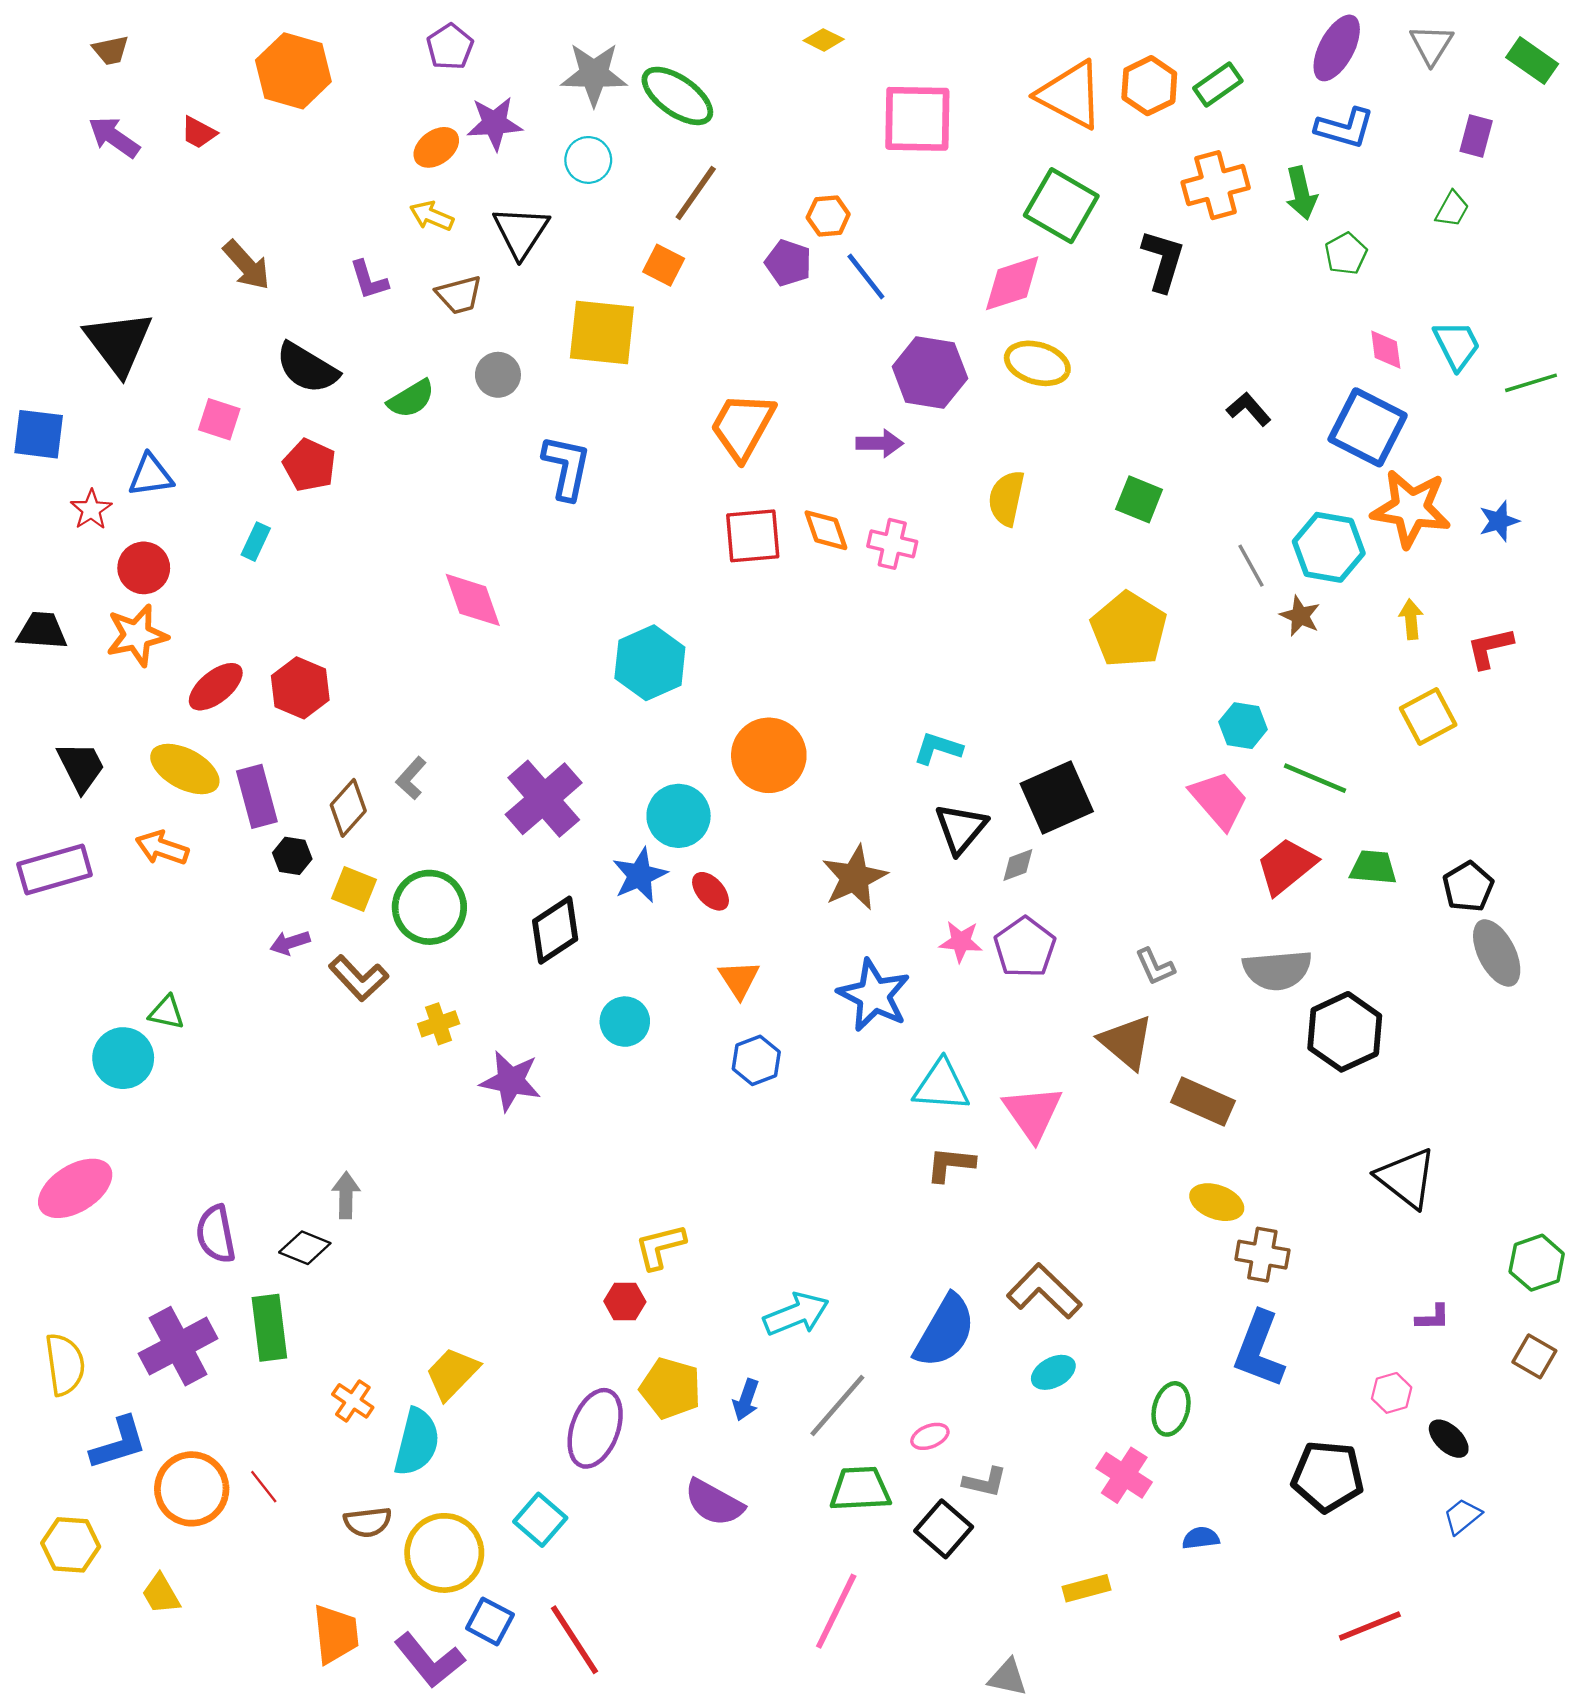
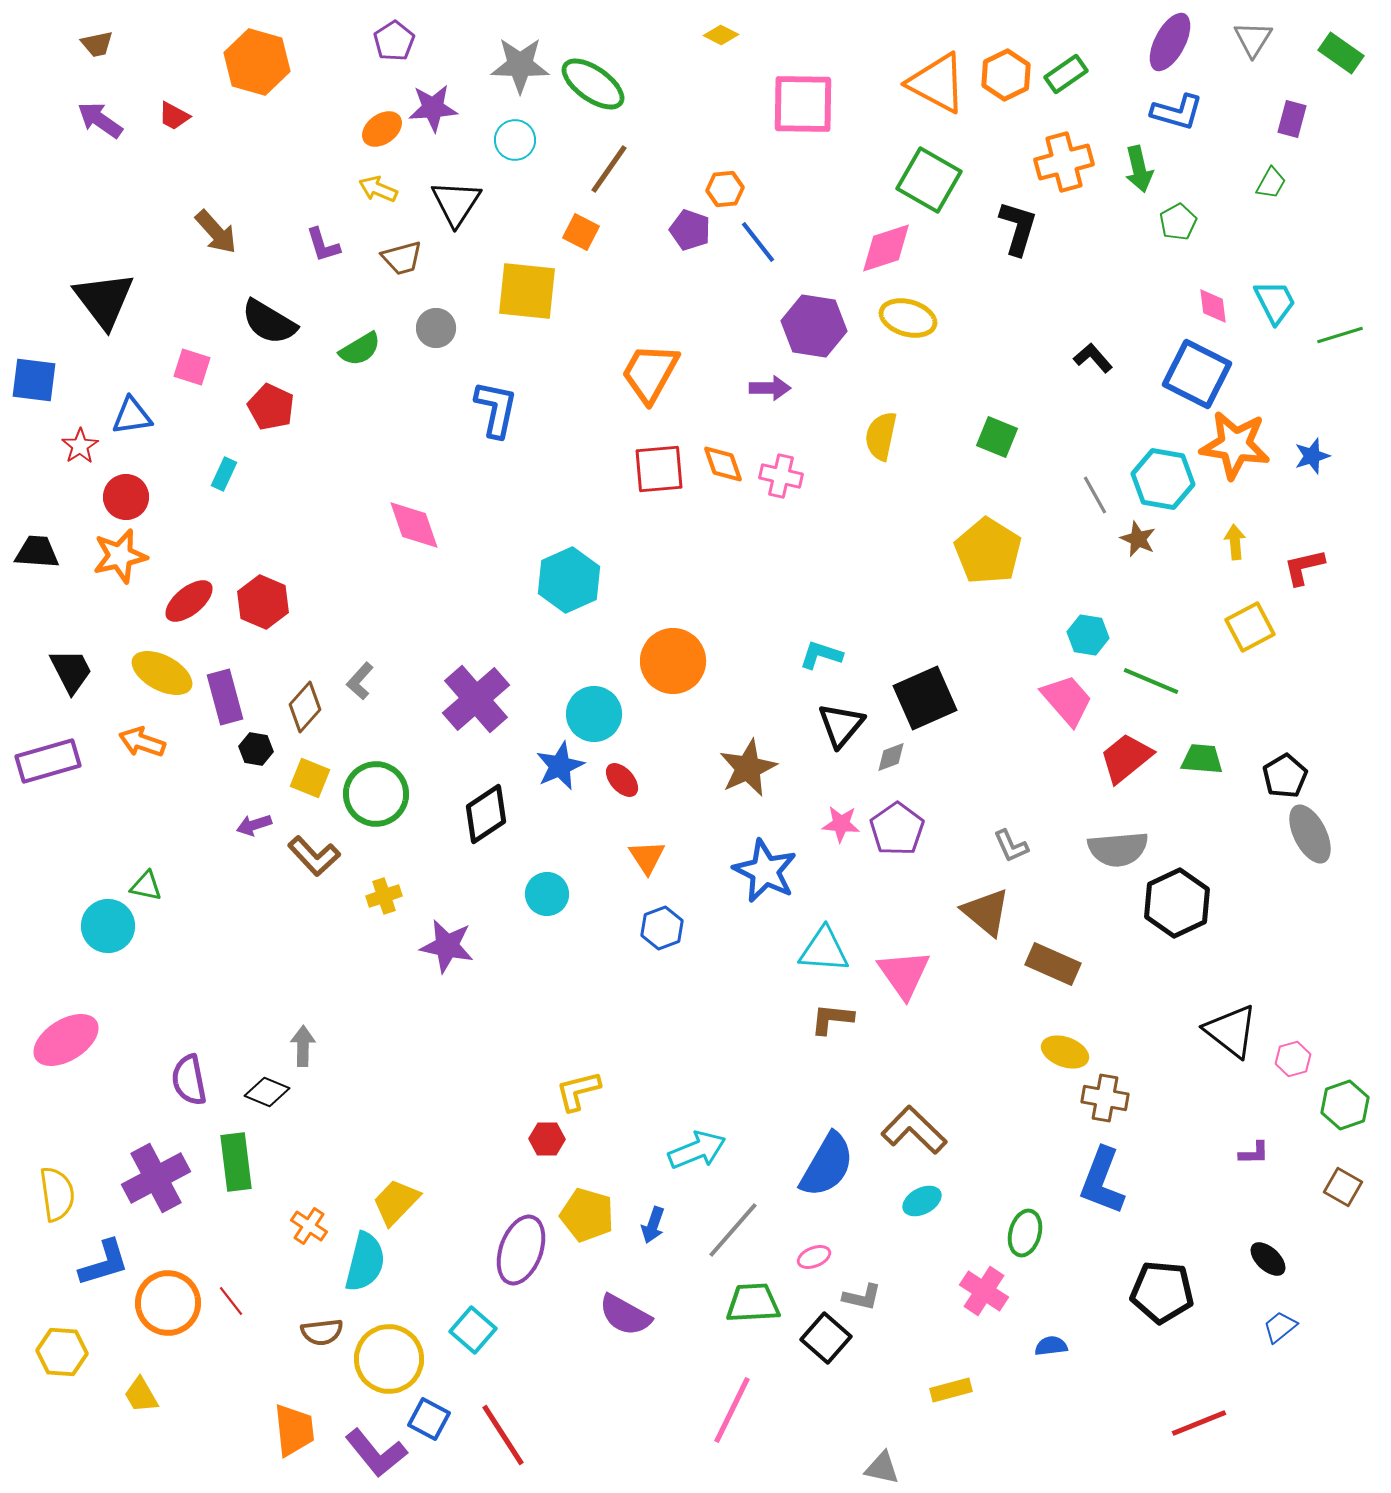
pink hexagon: (1392, 1393) -> (1293, 1059), moved

